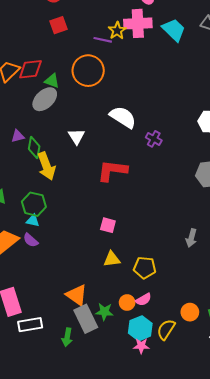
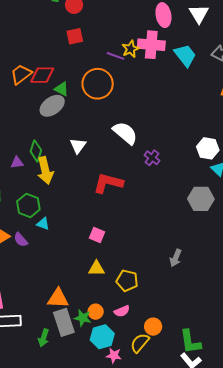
purple triangle: (18, 136) -> (17, 163), moved
cyan triangle: (33, 221) -> (43, 224), moved
orange triangle: (77, 295) -> (58, 298), turned -40
orange circle: (127, 303) -> (96, 312), moved
orange circle: (190, 312) -> (153, 327), moved
cyan hexagon: (140, 328) -> (102, 337), moved

